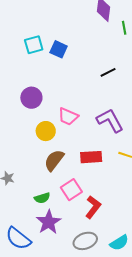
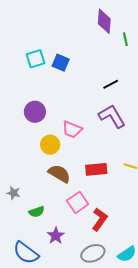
purple L-shape: (110, 120) -> (112, 116), moved
brown semicircle: (54, 160) -> (59, 174), turned 85
green semicircle: (42, 198) -> (37, 212), moved
purple star: (49, 222) -> (56, 236), size x0.7

